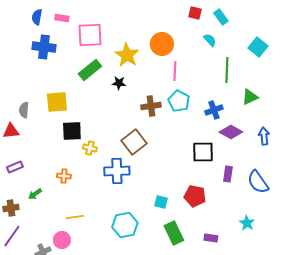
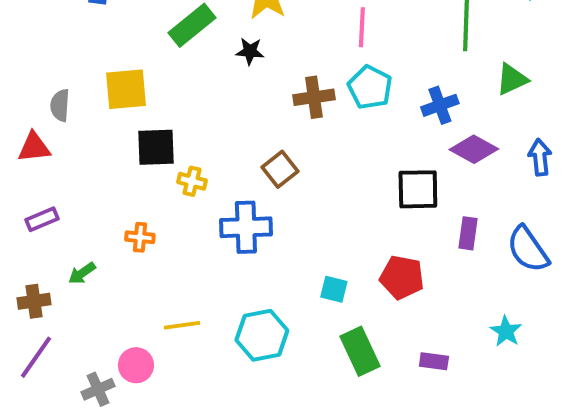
brown square: (134, 142) -> (280, 169), size x0.7
yellow line: (75, 217) -> (182, 325), moved

